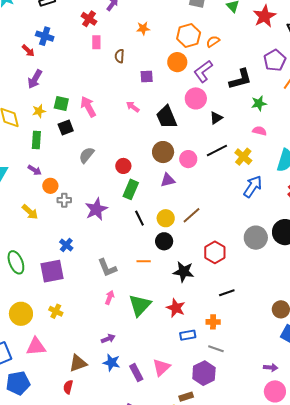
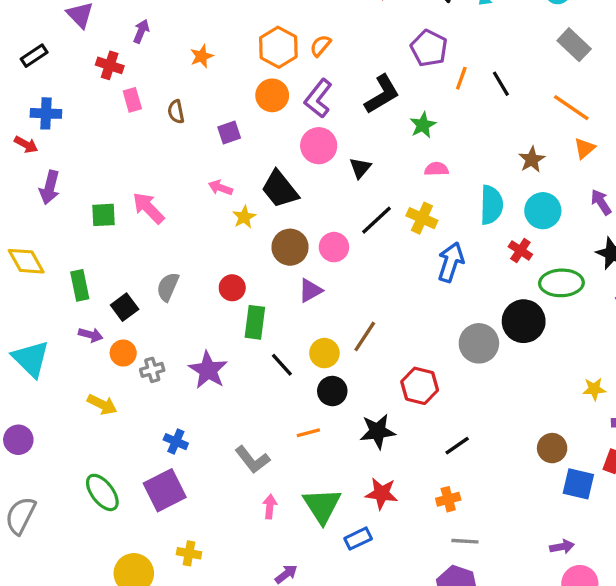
yellow star: (39, 111) -> (244, 217), moved
black square: (66, 127) -> (125, 307), moved
blue rectangle: (188, 335) -> (358, 539), moved

